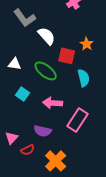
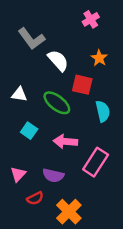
orange star: (87, 44) -> (99, 58), moved
pink triangle: (12, 138) -> (18, 174), moved

